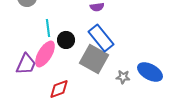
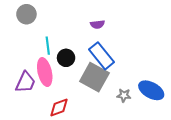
pink ellipse: (45, 54) -> (45, 72), turned -44

